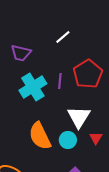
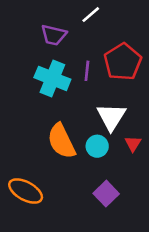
purple trapezoid: (21, 53) -> (54, 35), moved
cyan cross: (33, 87) -> (52, 78), turned -36

